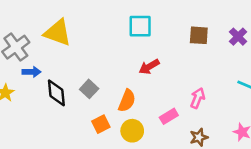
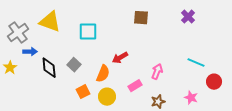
cyan square: (140, 26) -> (88, 32), moved
brown square: (199, 35) -> (141, 18), moved
purple cross: (238, 37) -> (188, 17), moved
red arrow: (149, 67) -> (120, 58), moved

